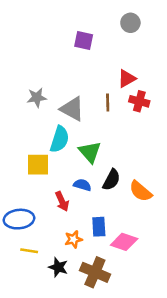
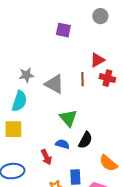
cyan semicircle: (60, 139) -> (19, 101), moved
yellow square: (38, 165) -> (13, 129), moved
orange semicircle: (141, 191) -> (108, 163), moved

